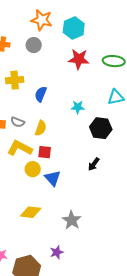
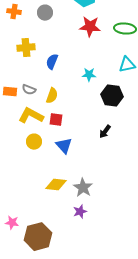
yellow circle: (33, 169) -> (34, 142), moved
yellow diamond: (31, 212) -> (56, 185), moved
purple star: (57, 252) -> (80, 212), moved

